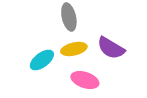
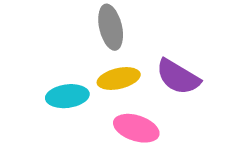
cyan ellipse: (42, 60) -> (67, 96), turned 30

